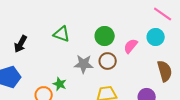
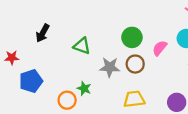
green triangle: (62, 34) -> (82, 46), moved
black arrow: (21, 44) -> (43, 33), moved

